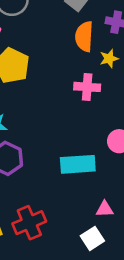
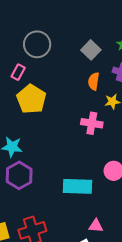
orange semicircle: (84, 37) -> (94, 81), size x0.7

